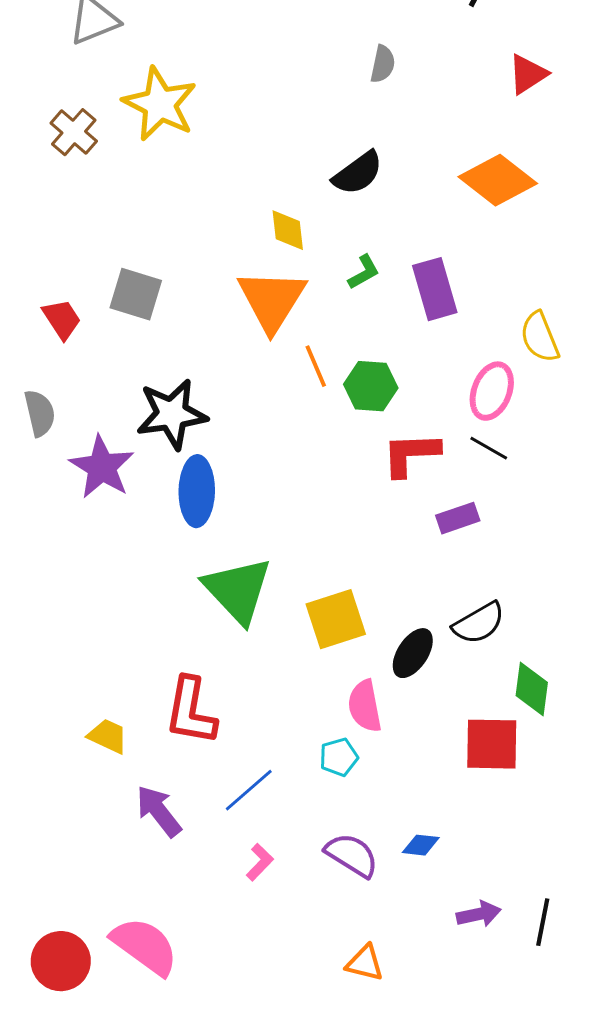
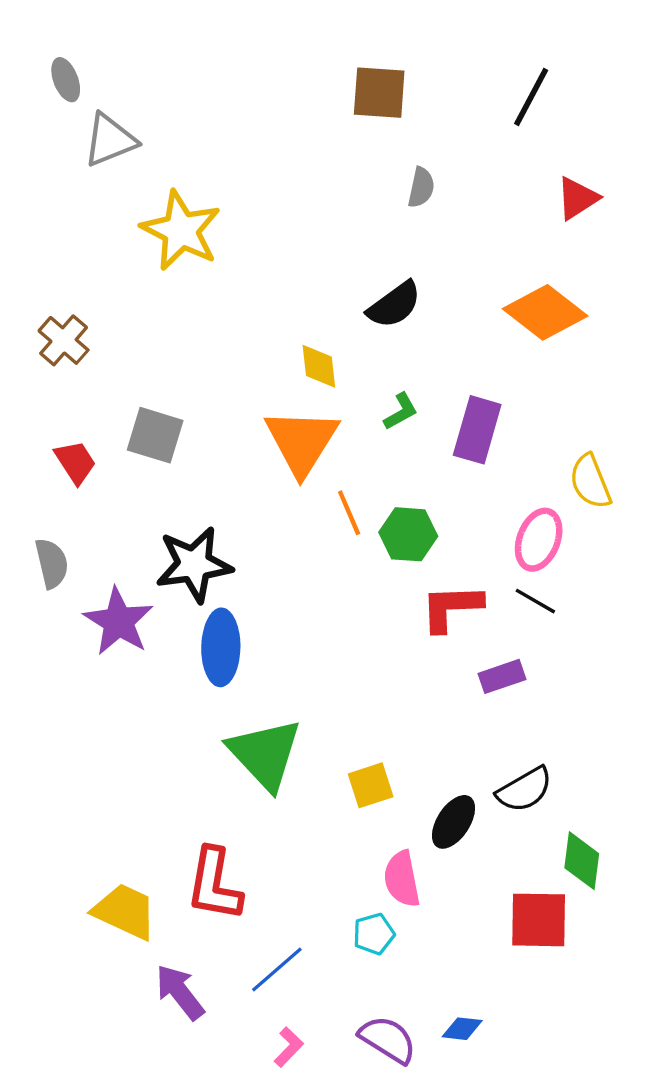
brown cross: (74, 132) -> (64, 340), moved
purple rectangle: (435, 289) -> (477, 430), turned 32
yellow square: (336, 619) -> (371, 785), size x0.7
yellow trapezoid: (108, 736) -> (125, 911), size x1.5

